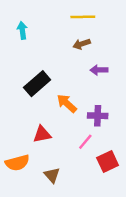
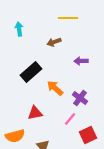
brown arrow: (82, 44) -> (54, 42), moved
purple cross: (98, 116) -> (80, 98), turned 35

